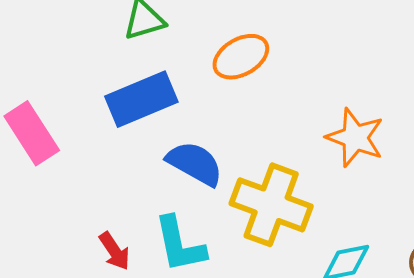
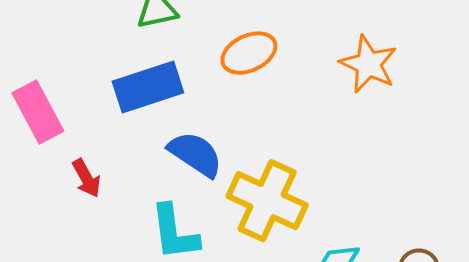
orange star: (355, 138) -> (368, 64), moved
red arrow: (114, 251) -> (86, 178), moved

